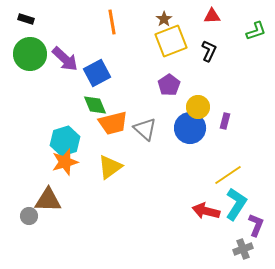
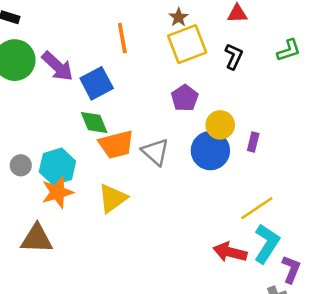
orange line: (112, 22) -> (122, 38), moved
green L-shape: (256, 31) -> (289, 50), moved
gray circle: (29, 216) -> (21, 165), moved

